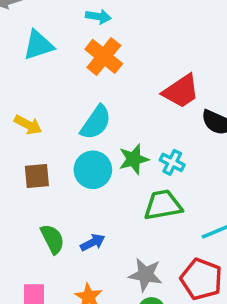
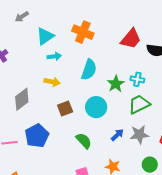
cyan arrow: (98, 17) -> (54, 56), moved
cyan circle: (93, 170) -> (96, 107), moved
blue arrow: (93, 242) -> (117, 135), moved
gray star: (145, 275) -> (139, 135), moved

